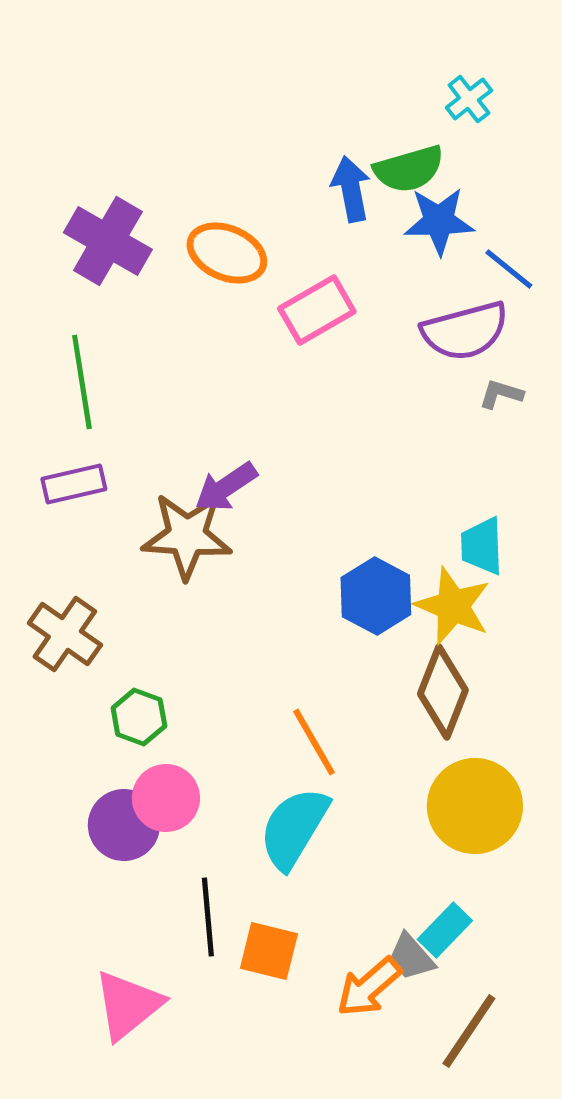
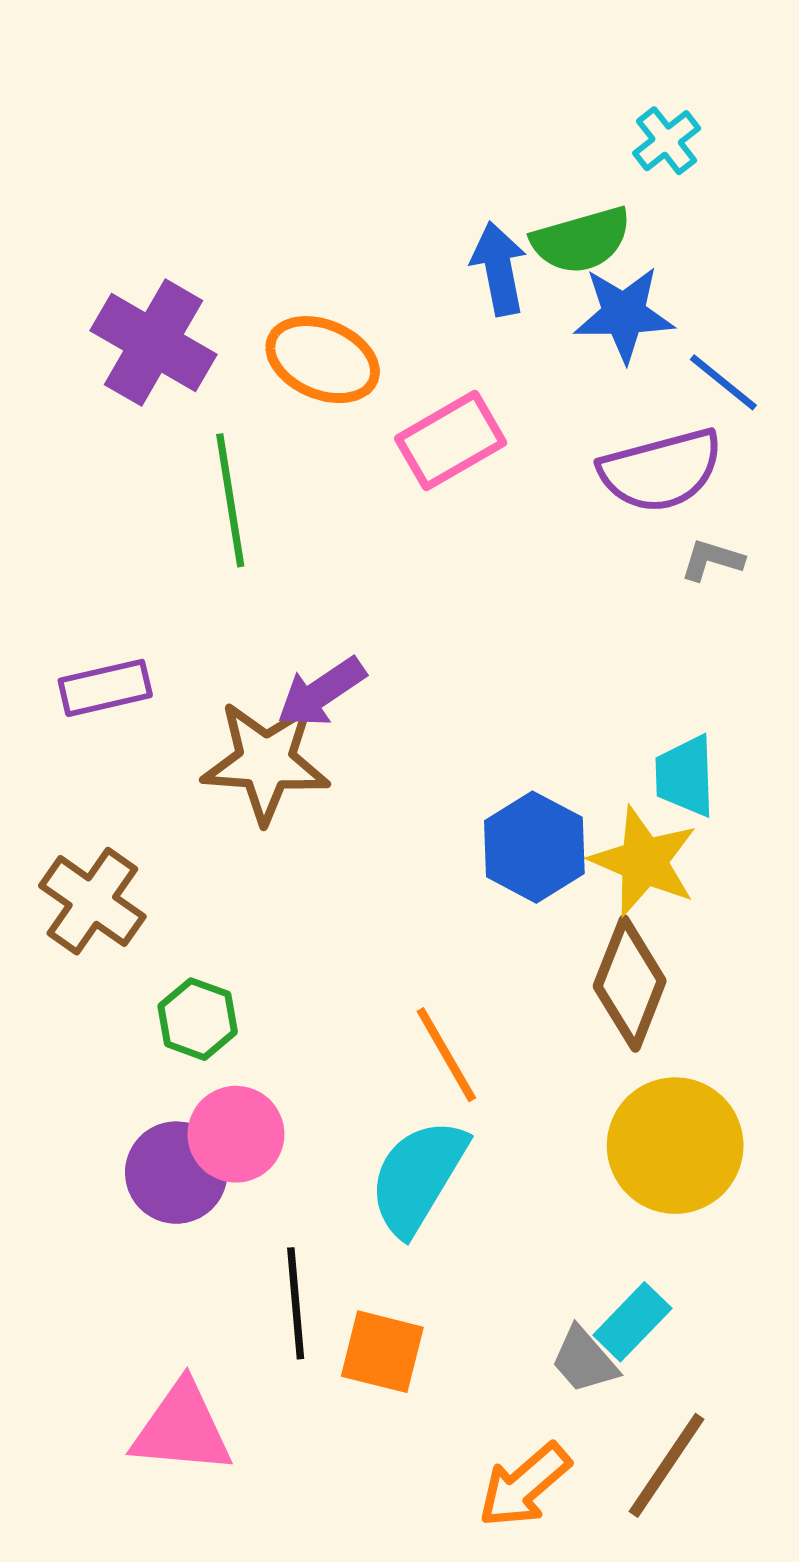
green line: (82, 382) -> (230, 500), moved
orange arrow: (369, 987) -> (524, 1485), moved
pink triangle: (128, 1005) -> (182, 1428), turned 44

